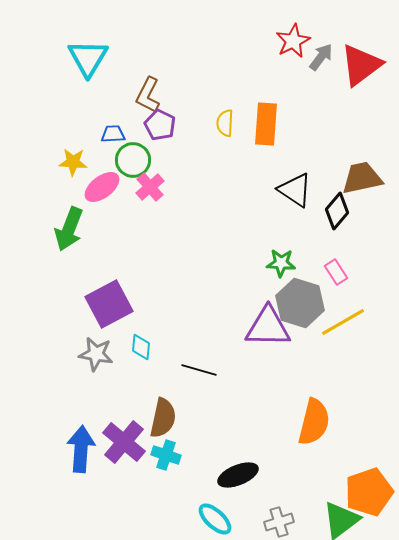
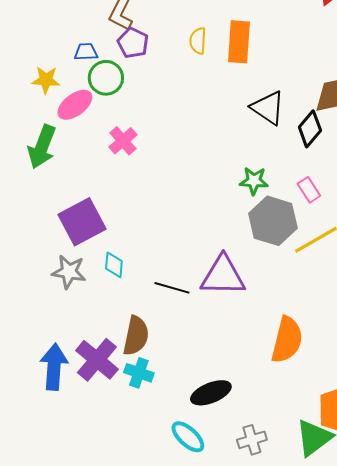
pink cross: (150, 187) -> (123, 141), moved
purple triangle: (268, 327) -> (223, 276), moved

